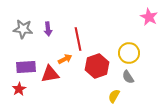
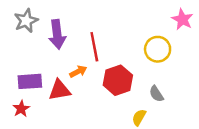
gray star: (23, 29) -> (26, 21), moved, turned -30
purple arrow: (48, 29) -> (57, 34), size x1.6
yellow circle: (129, 53) -> (158, 49), moved

